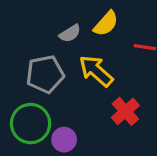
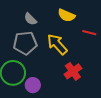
yellow semicircle: (106, 24) -> (66, 15), turned 66
gray semicircle: (70, 33) -> (30, 19), moved, turned 72

